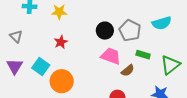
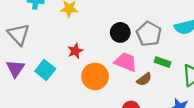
gray triangle: (16, 36) -> (19, 34), size x1.5
red star: (61, 42) -> (75, 51), moved
orange circle: (62, 81) -> (95, 76), moved

